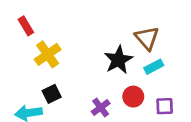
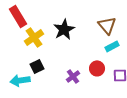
red rectangle: (26, 26) -> (18, 16), size x1.5
black star: (118, 60) -> (64, 29), moved

